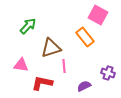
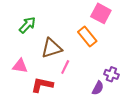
pink line: (64, 66) -> (65, 67), turned 32
purple semicircle: (84, 86) -> (98, 88), moved, turned 144

